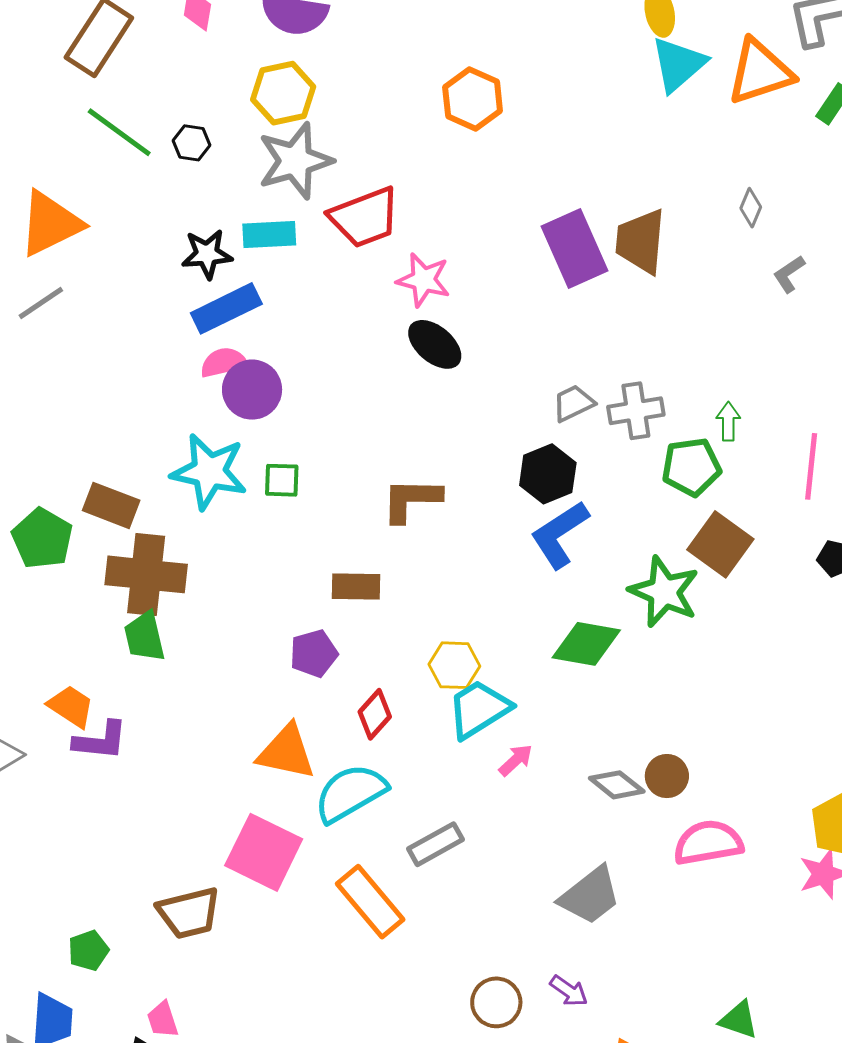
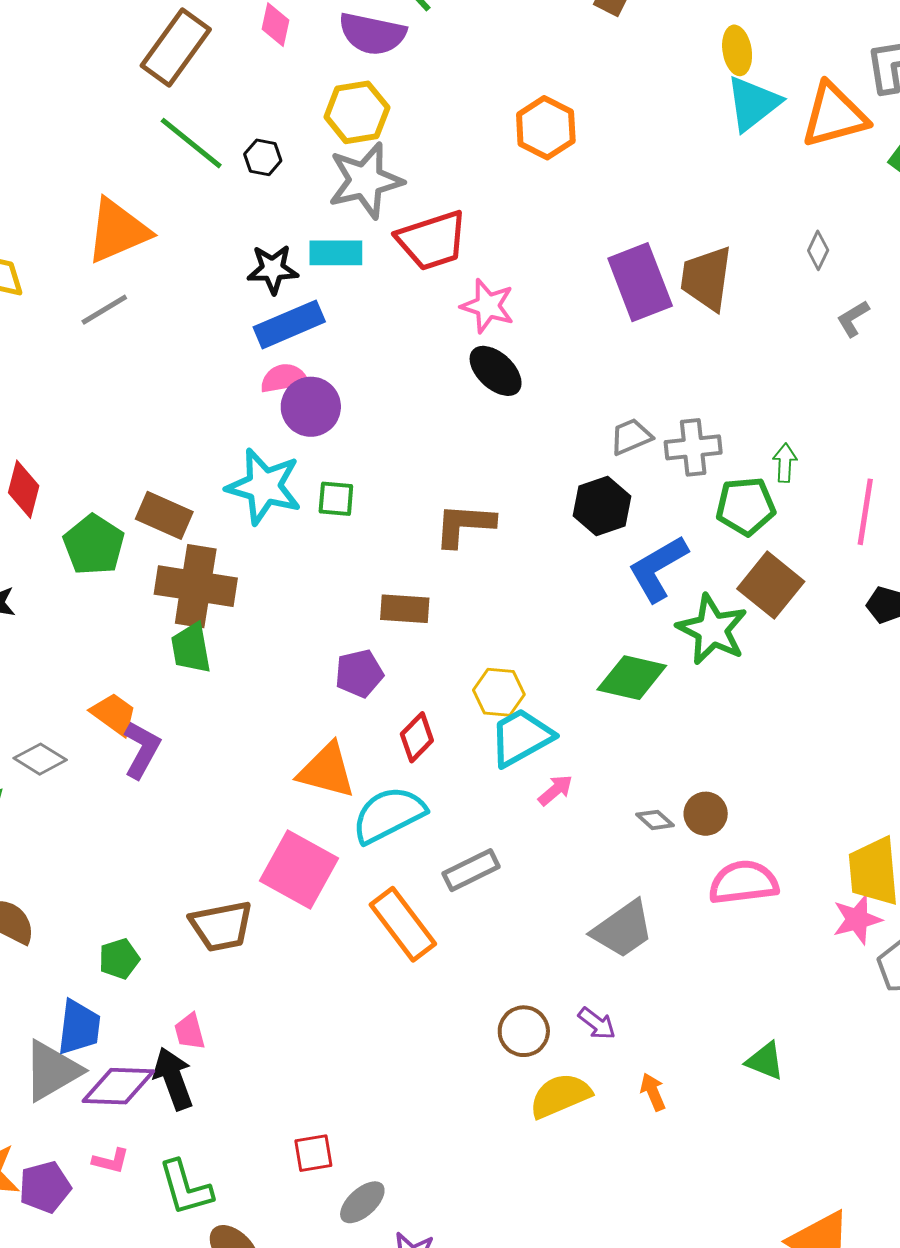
blue L-shape: (560, 534) -> (658, 568), moved
purple L-shape: (100, 741) -> (142, 750), turned -70
gray diamond: (617, 785) -> (655, 820), size x0.7

